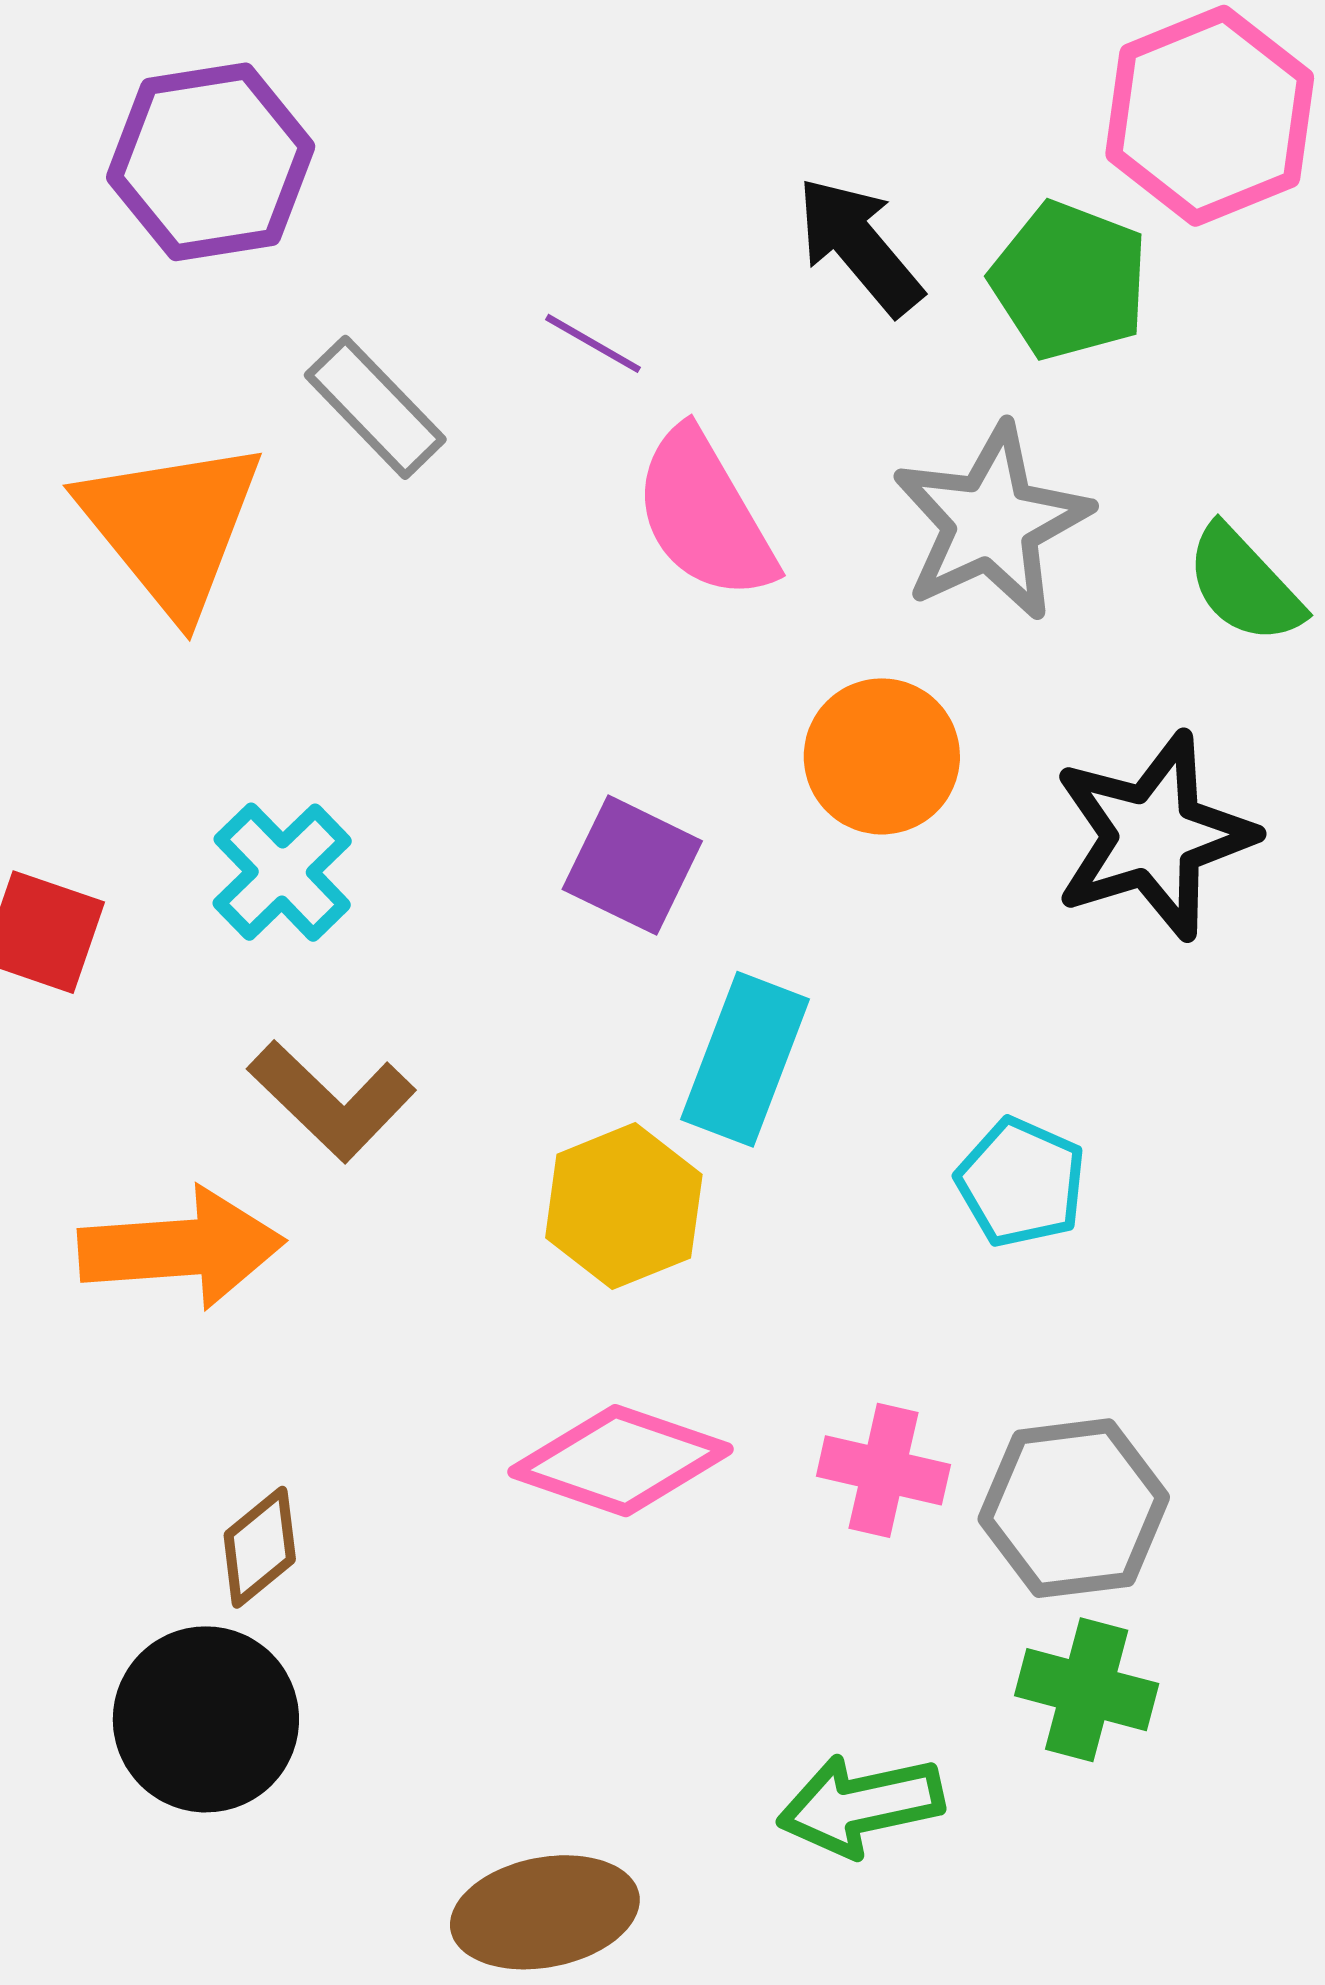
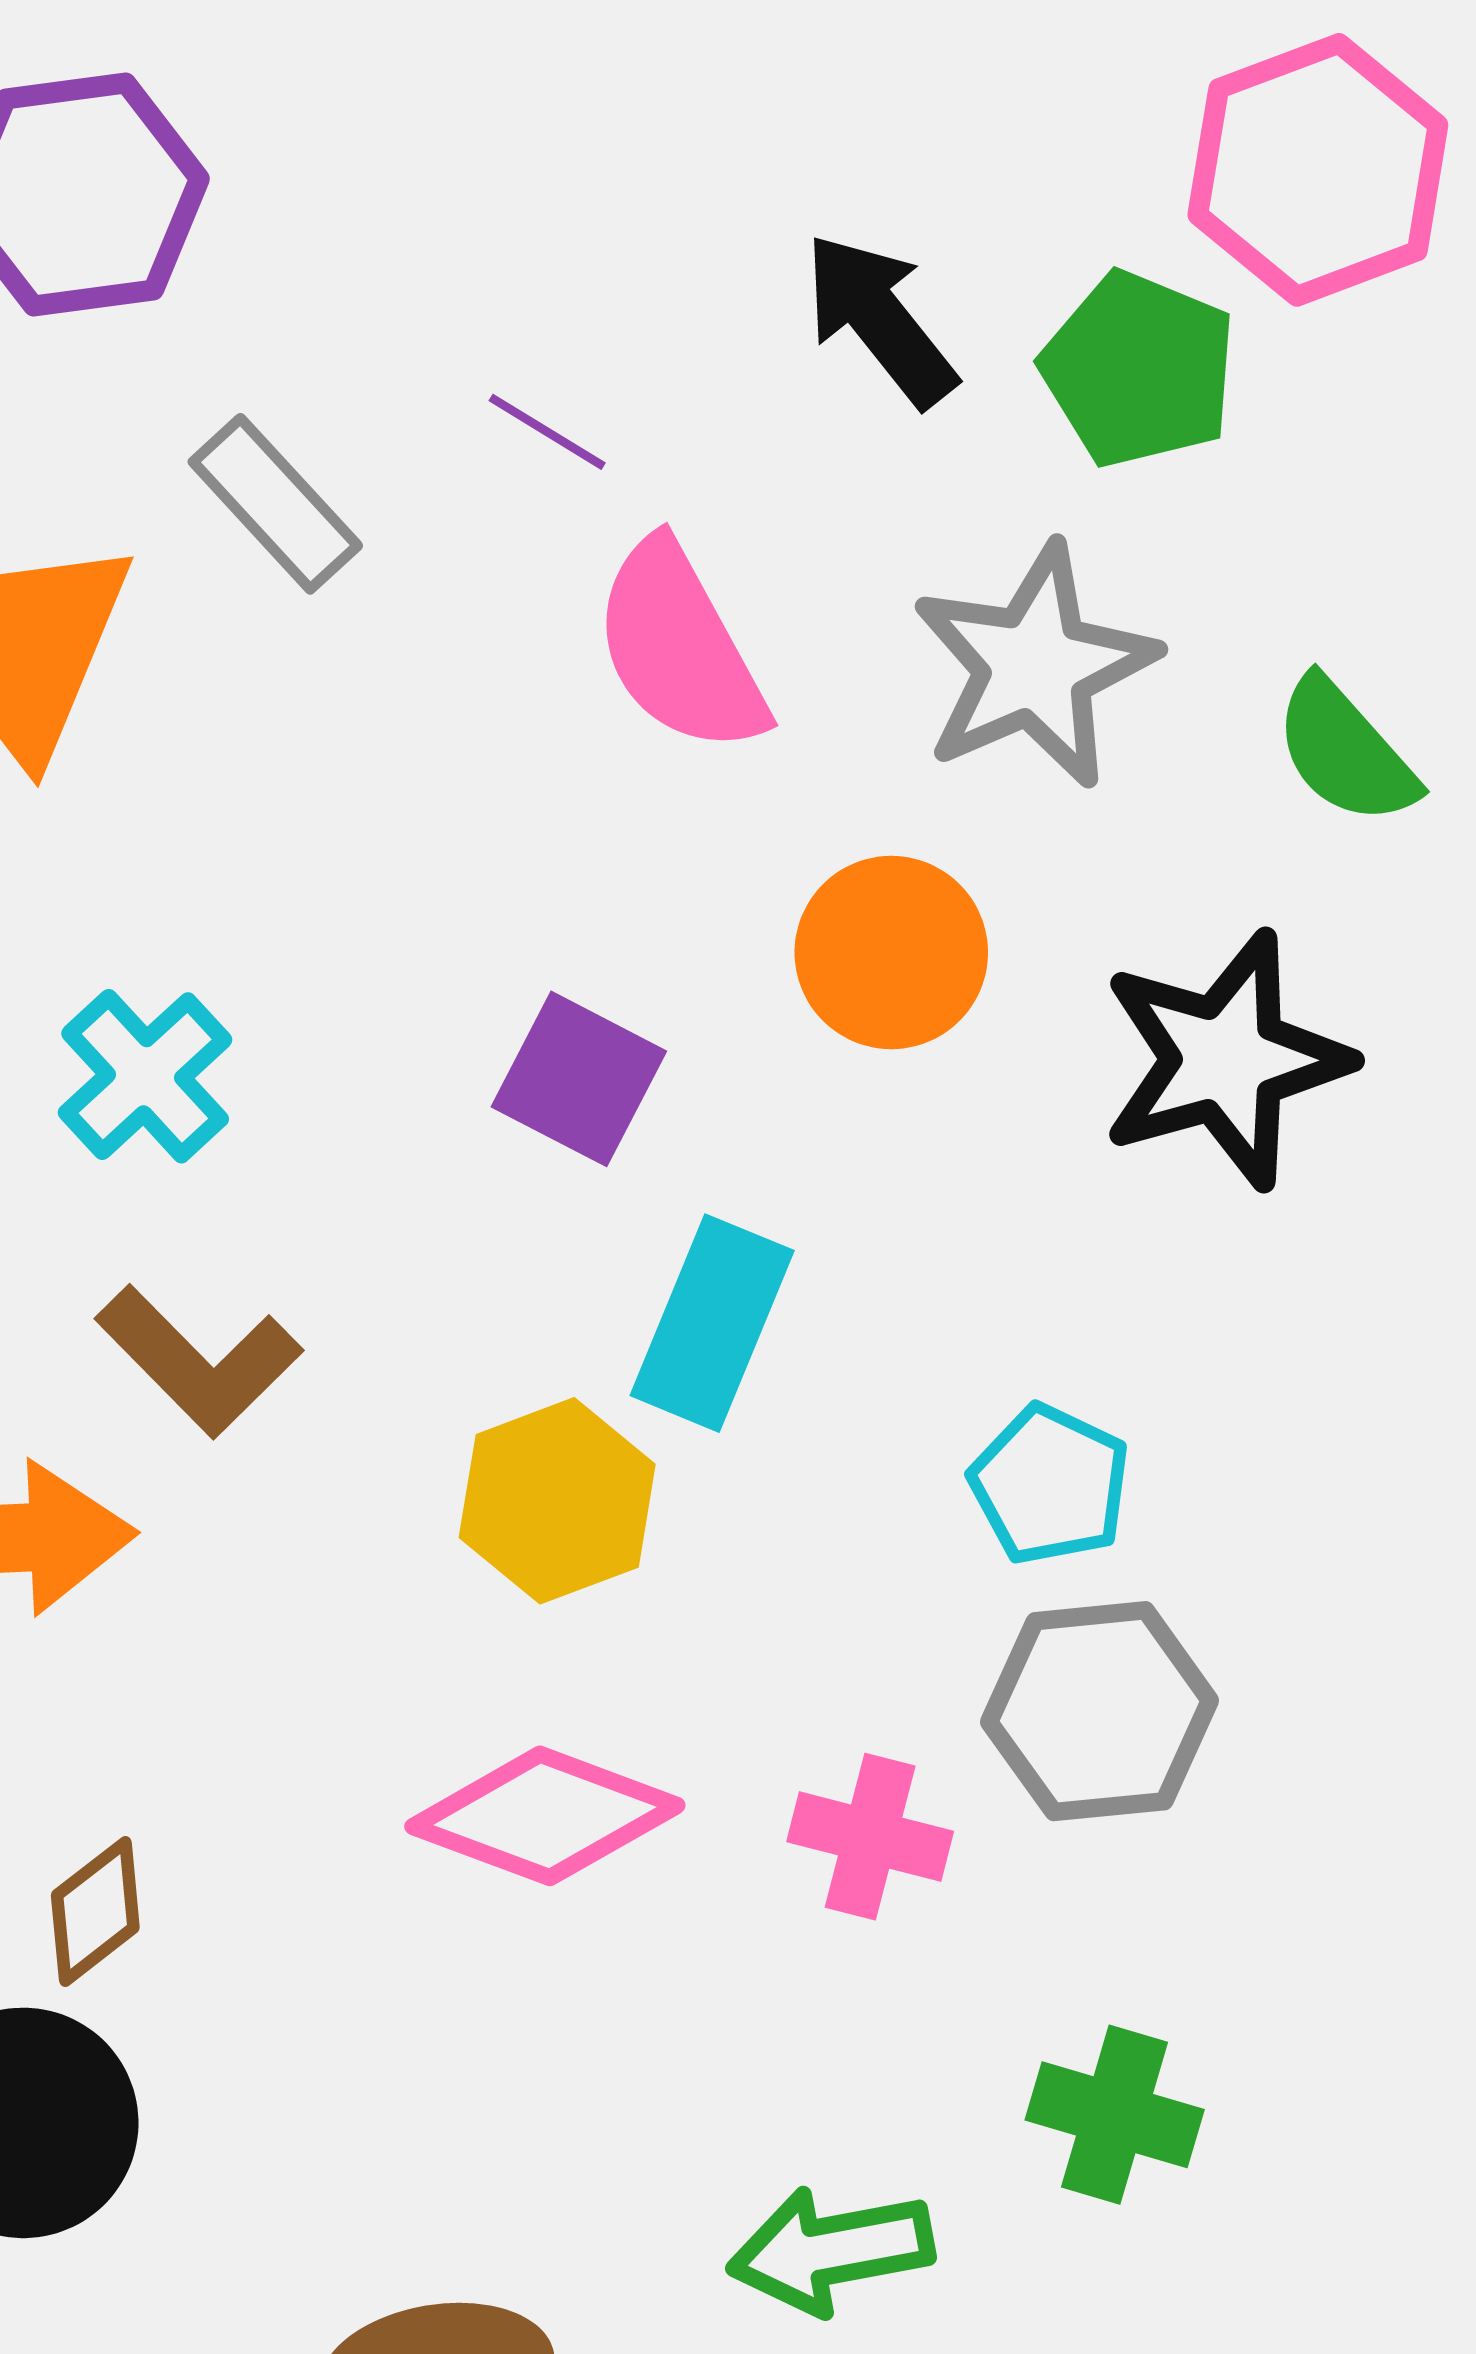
gray hexagon: (1074, 1508) -> (1100, 1711), moved

